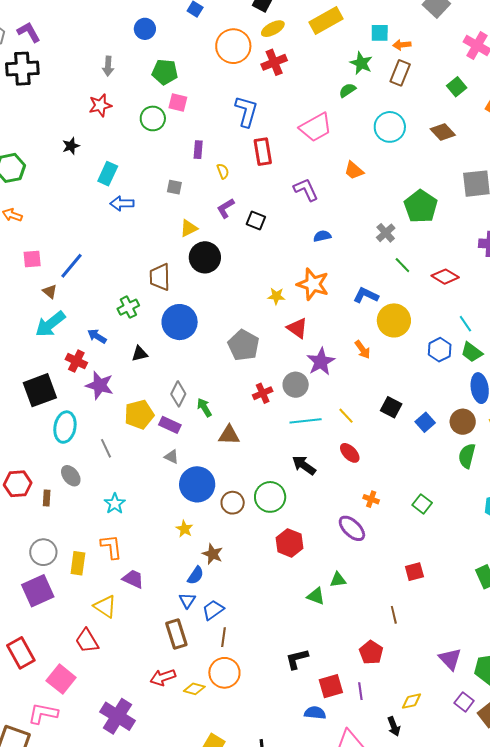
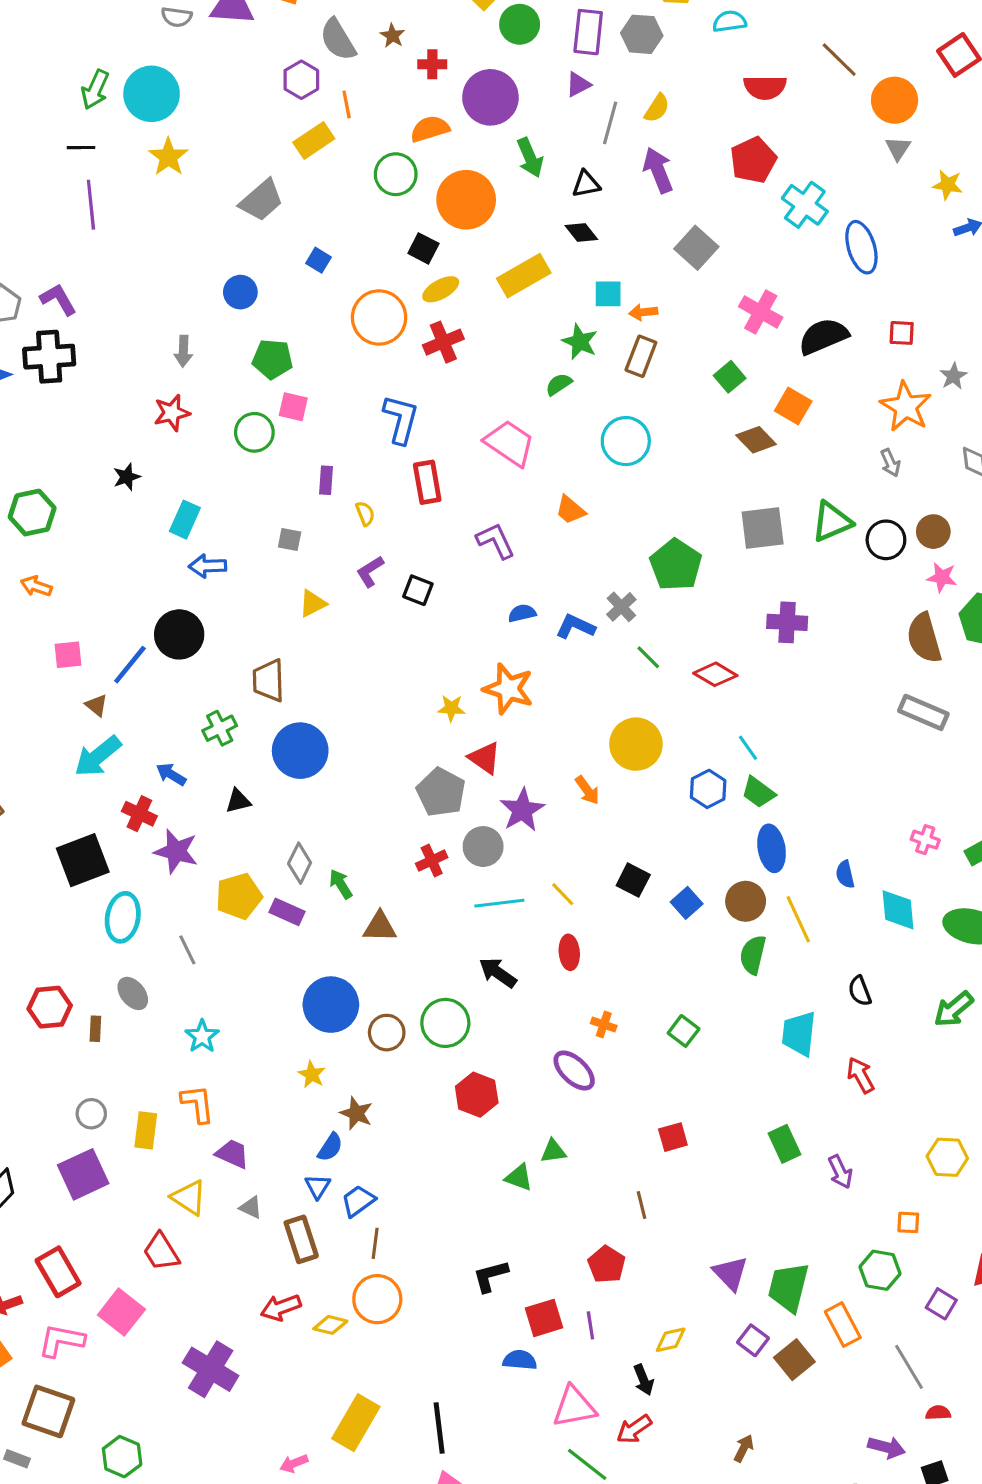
pink trapezoid: (316, 127) -> (510, 443), turned -116
brown diamond: (443, 132) -> (756, 440), moved
black circle: (205, 257) -> (179, 634), moved
blue L-shape: (366, 295) -> (575, 627), moved
gray pentagon: (244, 345) -> (441, 792), moved
red ellipse: (350, 453) -> (569, 952), turned 40
gray triangle: (172, 457) -> (251, 1207), moved
gray circle: (43, 552) -> (91, 1114), size x0.7
pink L-shape: (43, 713) -> (61, 1341), moved

